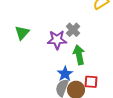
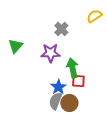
gray cross: (73, 30) -> (61, 29), moved
red square: (91, 82) -> (78, 81), moved

